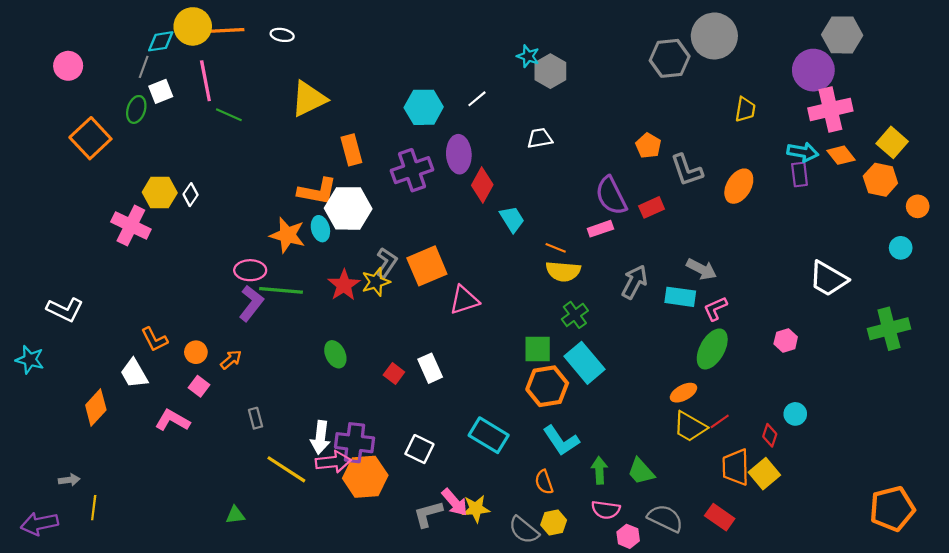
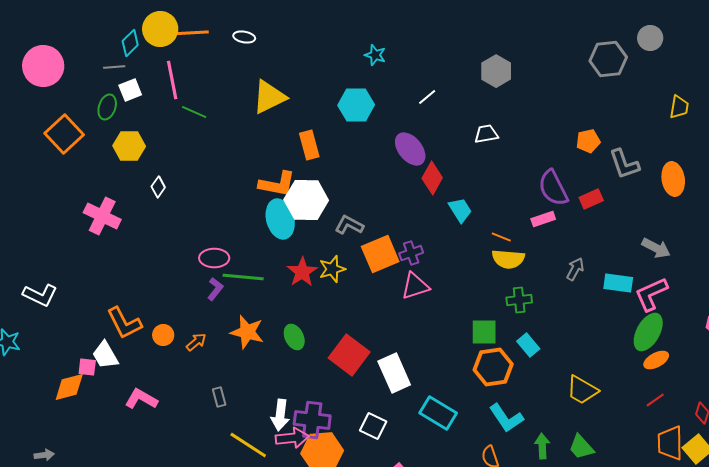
gray circle: (714, 36) -> (650, 38), size x0.6
cyan diamond: (161, 41) -> (130, 43), turned -36
cyan star: (528, 56) -> (375, 55), moved
pink circle: (68, 66) -> (43, 66), size x1.5
gray line: (144, 67) -> (114, 67), turned 65
cyan hexagon: (424, 107) -> (356, 105), moved
orange pentagon: (648, 146) -> (588, 141), turned 30
purple ellipse: (459, 154) -> (410, 149), turned -36
purple cross: (412, 170) -> (411, 253), moved, size x0.6
orange ellipse: (739, 186) -> (673, 179), turned -40
yellow hexagon: (160, 192) -> (129, 146), moved
cyan ellipse: (320, 229) -> (280, 219), size x1.6
orange star: (287, 235) -> (247, 332), moved
gray L-shape: (386, 263) -> (349, 225), moved, turned -96
gray arrow: (702, 269) -> (656, 248), moved
gray arrow: (634, 282) -> (575, 269), size x0.7
purple L-shape: (251, 303) -> (215, 289), size x0.7
pink L-shape: (715, 309) -> (651, 294), size x1.5
green cross: (575, 315) -> (519, 300), turned 30
orange L-shape: (154, 339) -> (124, 323), size x1.4
cyan rectangle: (584, 363) -> (528, 345), size x0.6
white rectangle: (430, 368) -> (394, 373), moved, size x1.4
red square: (394, 373) -> (349, 355), size x2.0
pink square: (199, 386) -> (87, 367), moved, turned -30
orange ellipse: (683, 393) -> (656, 360), moved
orange diamond: (96, 408) -> (69, 387), turned 32
yellow trapezoid: (690, 427) -> (582, 390), moved

